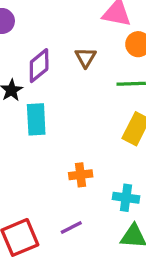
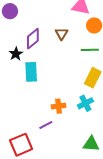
cyan cross: (126, 198) -> (85, 103), moved, turned -35
purple line: (71, 227) -> (46, 125), moved

